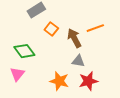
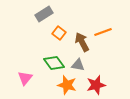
green diamond: (24, 51) -> (54, 63), moved
gray triangle: (78, 61) -> (78, 65), moved

